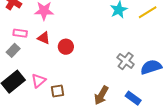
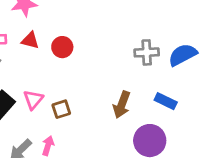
gray cross: (126, 61) -> (147, 52), turned -30

